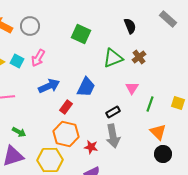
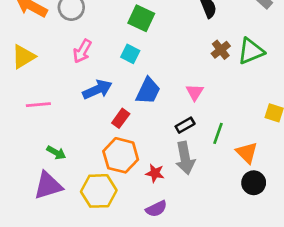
green triangle: (113, 58) -> (251, 51), moved
cyan square: (17, 61) -> (130, 54), moved
pink triangle: (132, 88) -> (195, 92), moved
green line: (150, 104) -> (218, 133), moved

